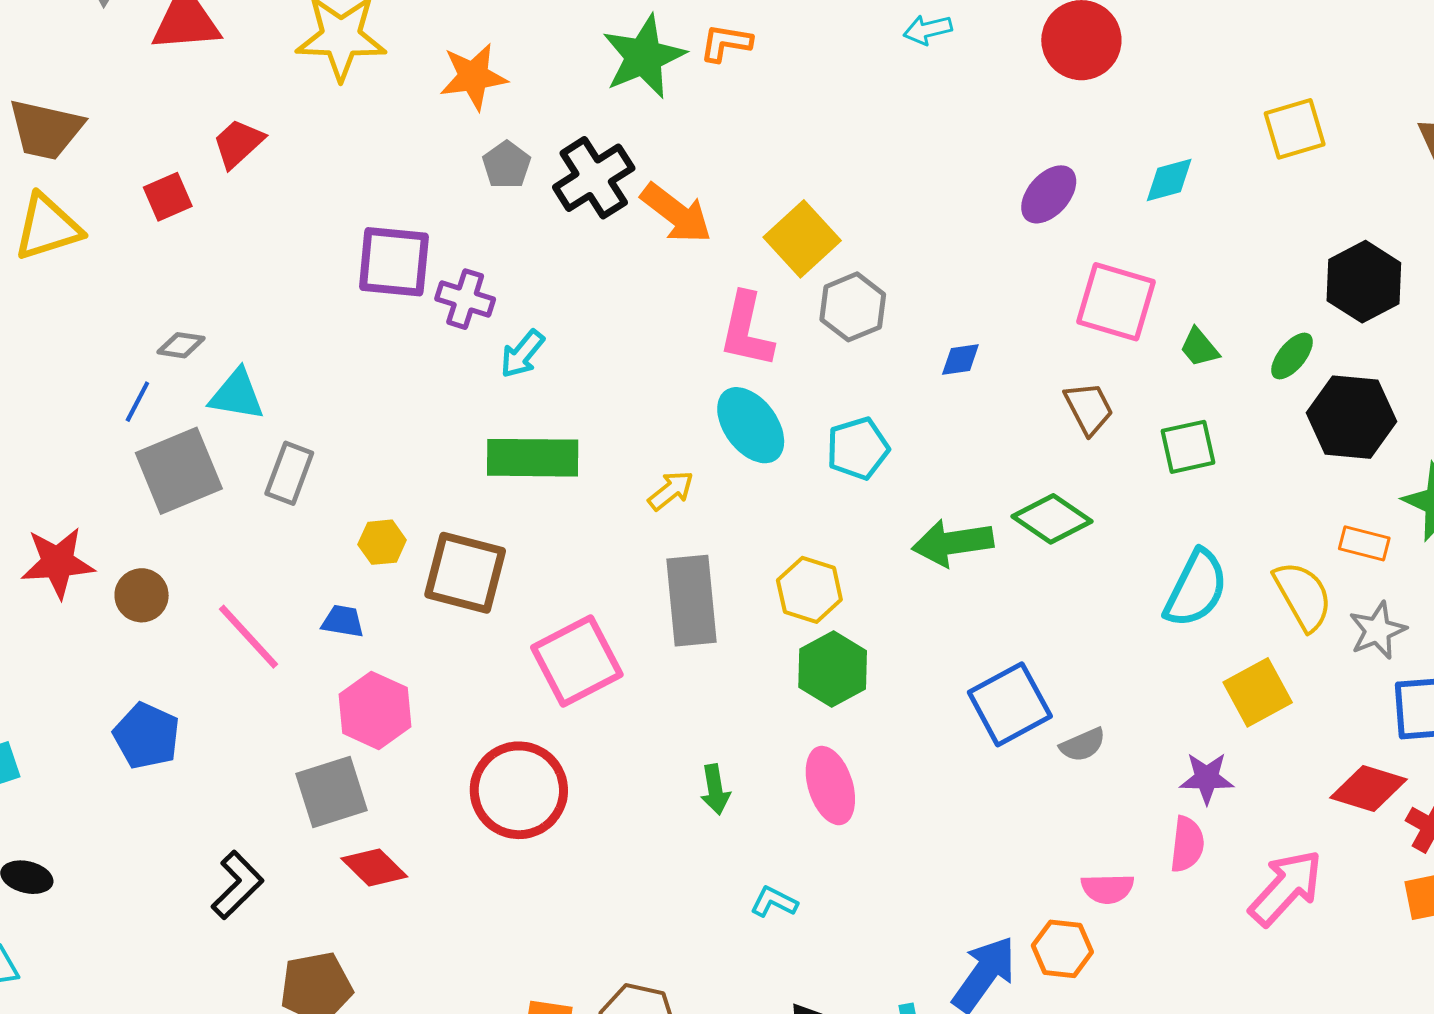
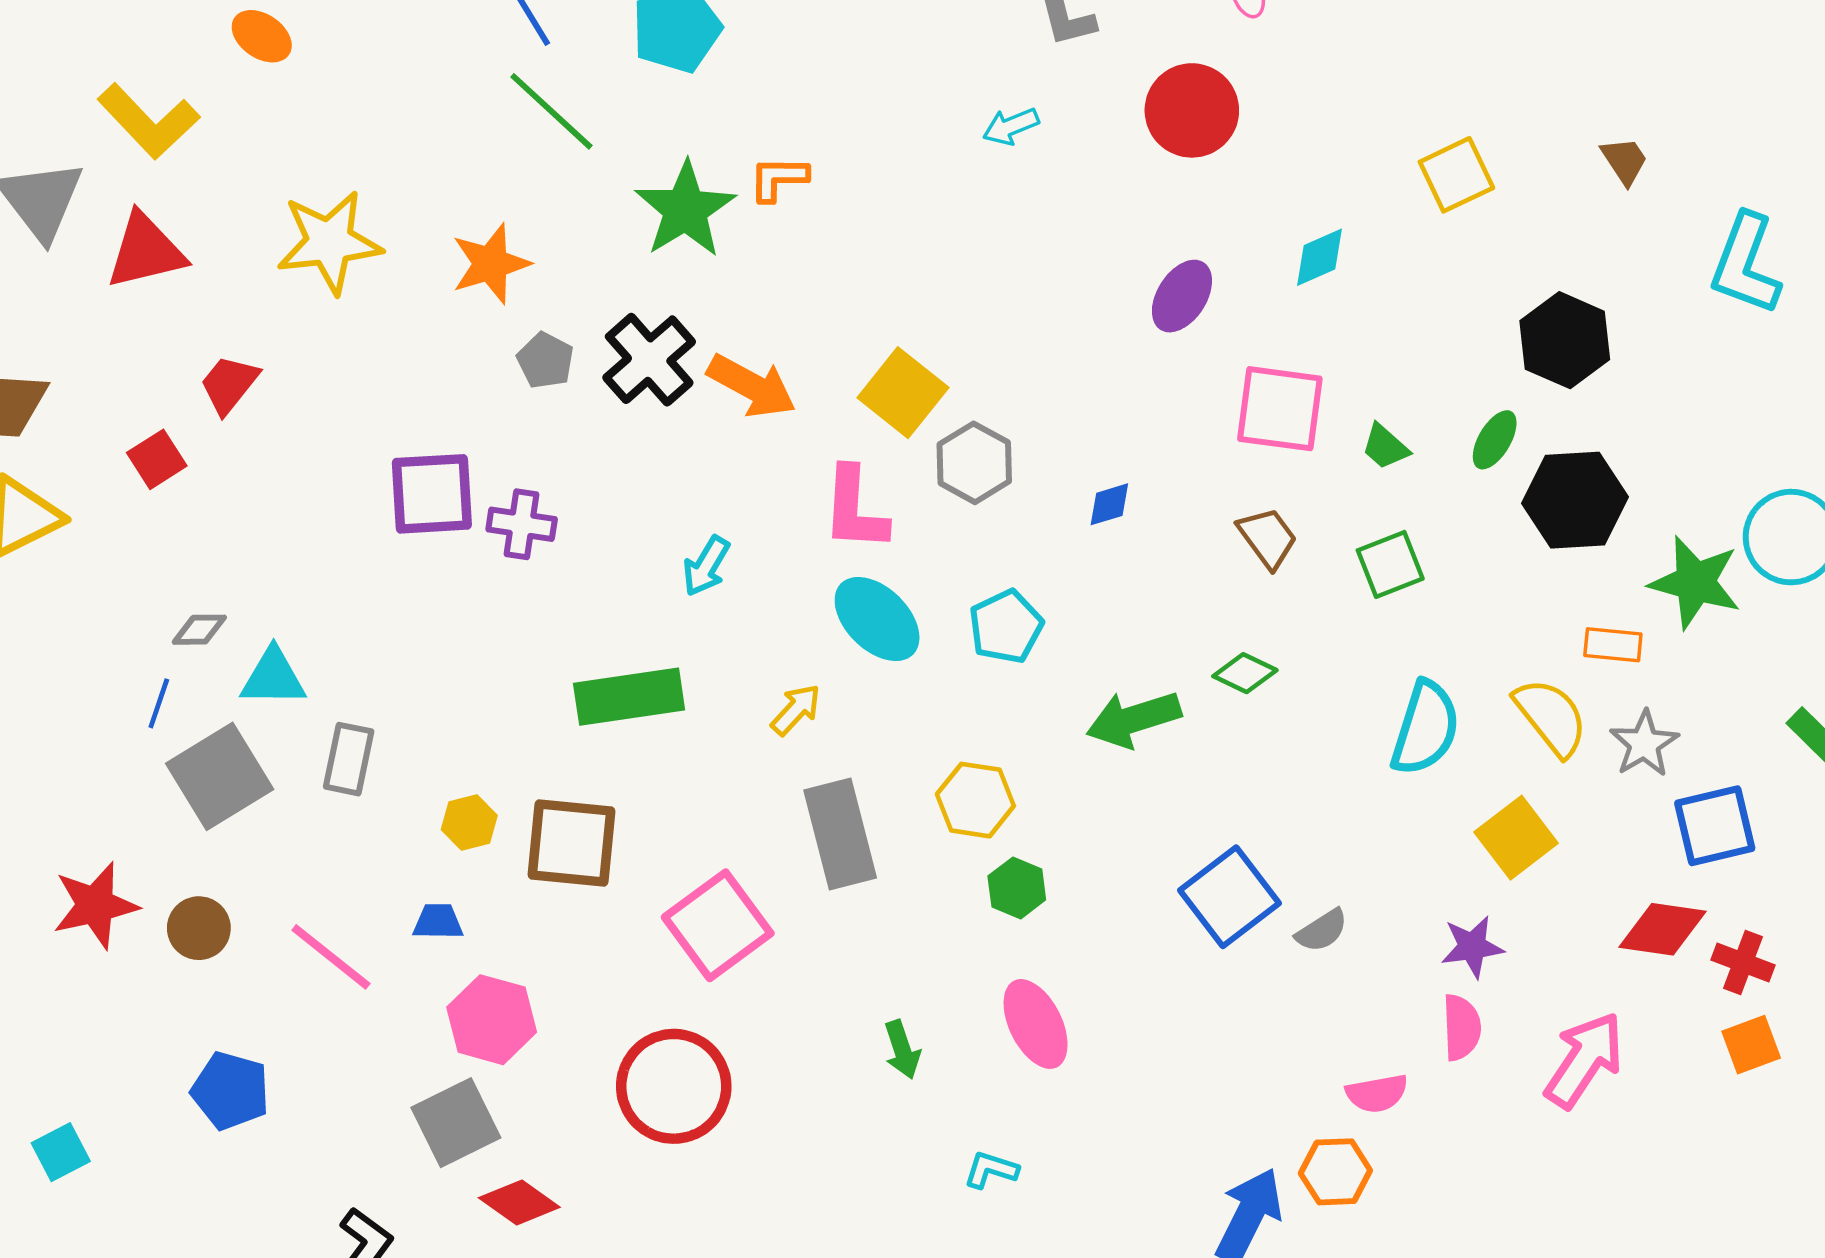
cyan arrow: (522, 354) -> (706, 566), moved
green diamond: (1052, 519) -> (1245, 673), size x0.7
green hexagon: (833, 669) -> (1017, 888), size x0.7

